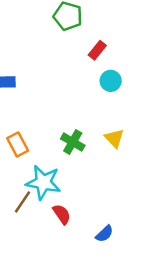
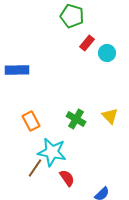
red rectangle: (97, 50) -> (87, 43), moved
cyan circle: (111, 81) -> (107, 53), moved

